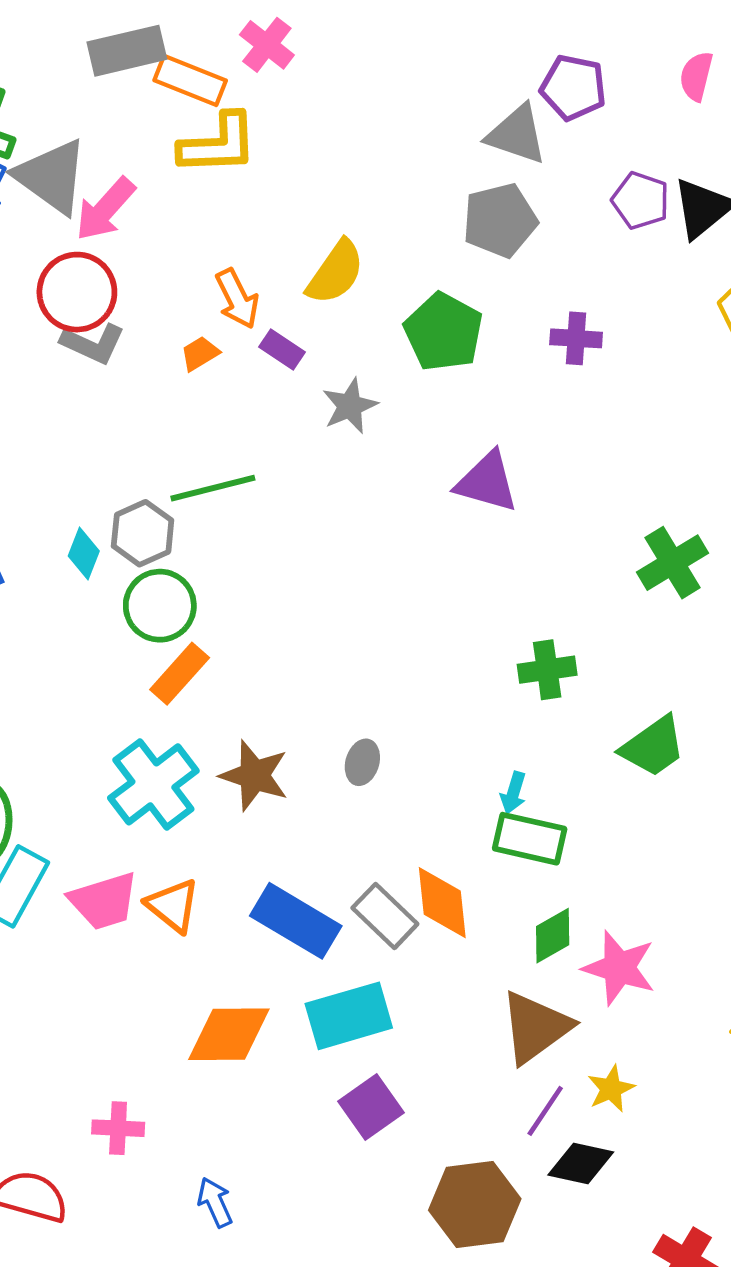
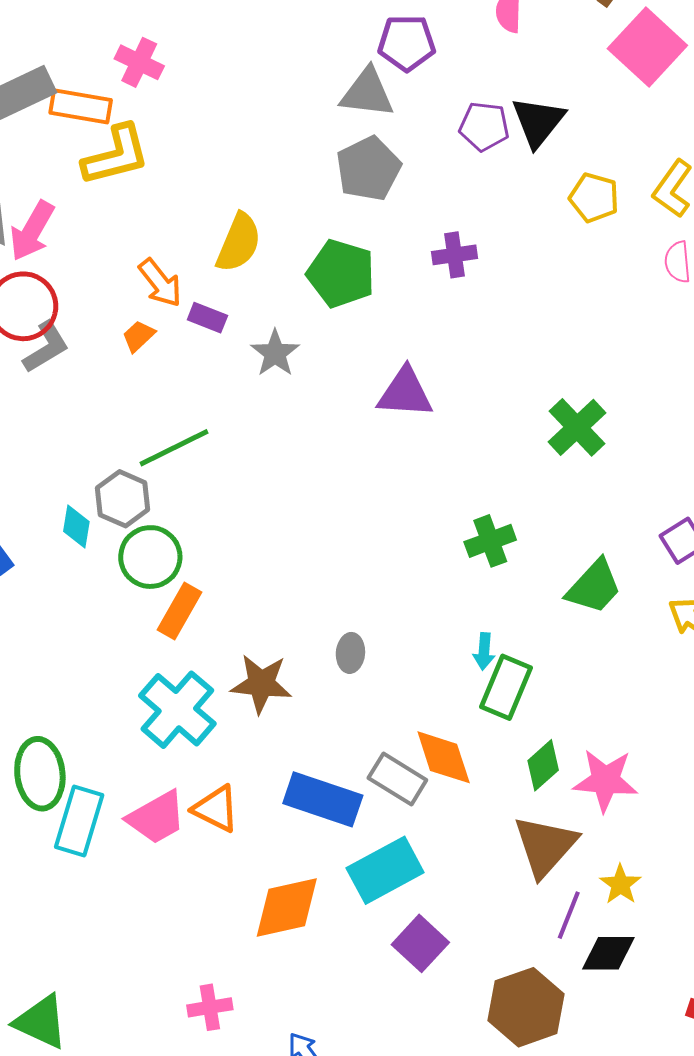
gray L-shape: (93, 344) -> (46, 347), turned -44
green rectangle: (530, 839) -> (506, 687), turned -68

